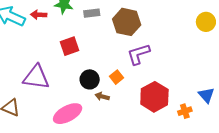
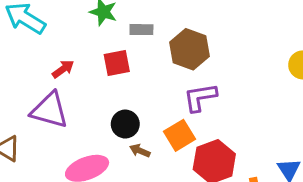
red arrow: (39, 15) -> (63, 69), moved, turned 133
red square: (70, 46) -> (117, 63), moved
orange square: (116, 77) -> (180, 135), moved, size x1.5

